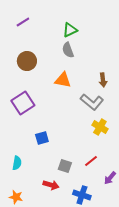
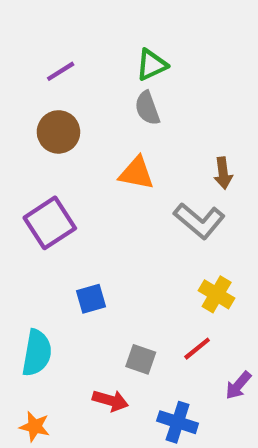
purple line: (23, 22) -> (61, 71), moved
yellow cross: (100, 127) -> (217, 294), moved
cyan semicircle: (17, 163) -> (37, 353), size x1.5

